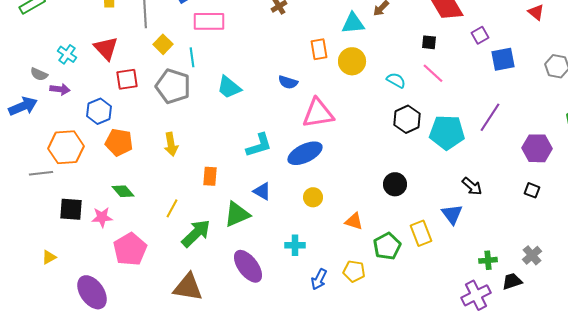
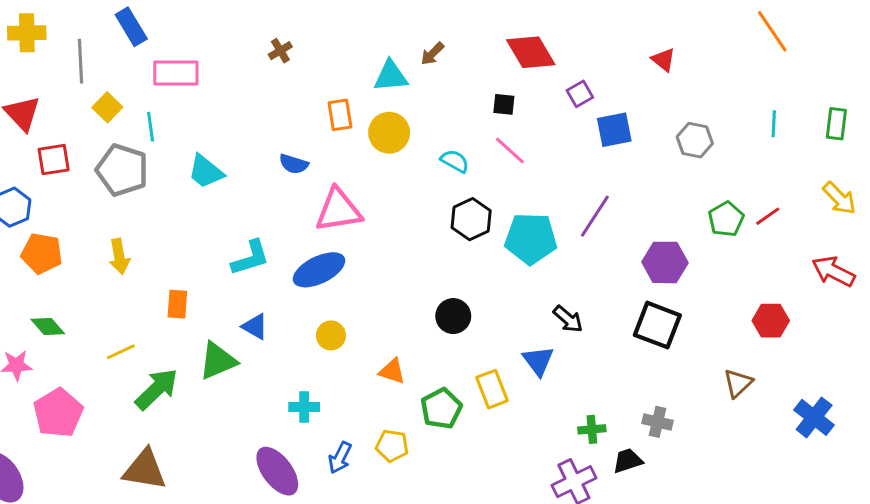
black square: (532, 190) -> (657, 325), size x2.0
yellow line: (172, 208) -> (121, 352), turned 36
gray cross: (532, 255) -> (657, 422), turned -36
purple ellipse: (248, 266) -> (277, 471), moved

